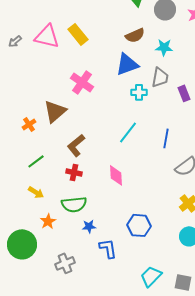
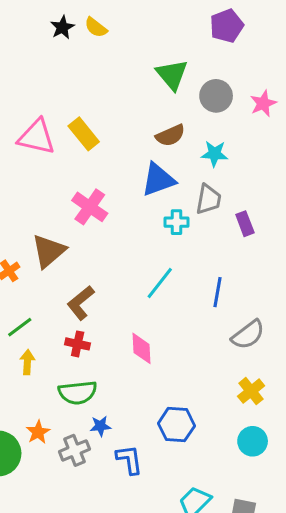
yellow arrow: (36, 192) -> (27, 362), moved, turned -119
orange star: (48, 221) -> (38, 432), moved
gray cross: (65, 263) -> (75, 450), moved

